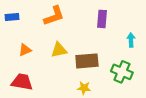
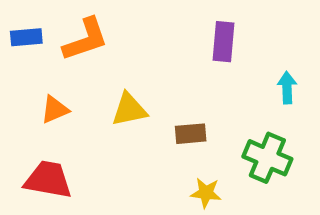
orange L-shape: (54, 16) -> (85, 39), moved
brown rectangle: (87, 61) -> (191, 134), size x0.6
yellow star: (84, 88) -> (206, 193), moved

